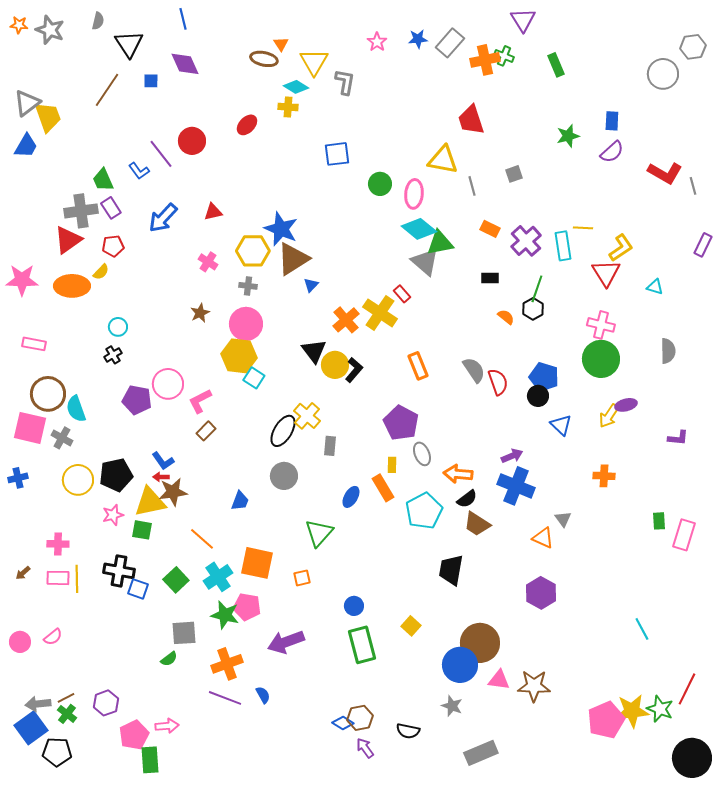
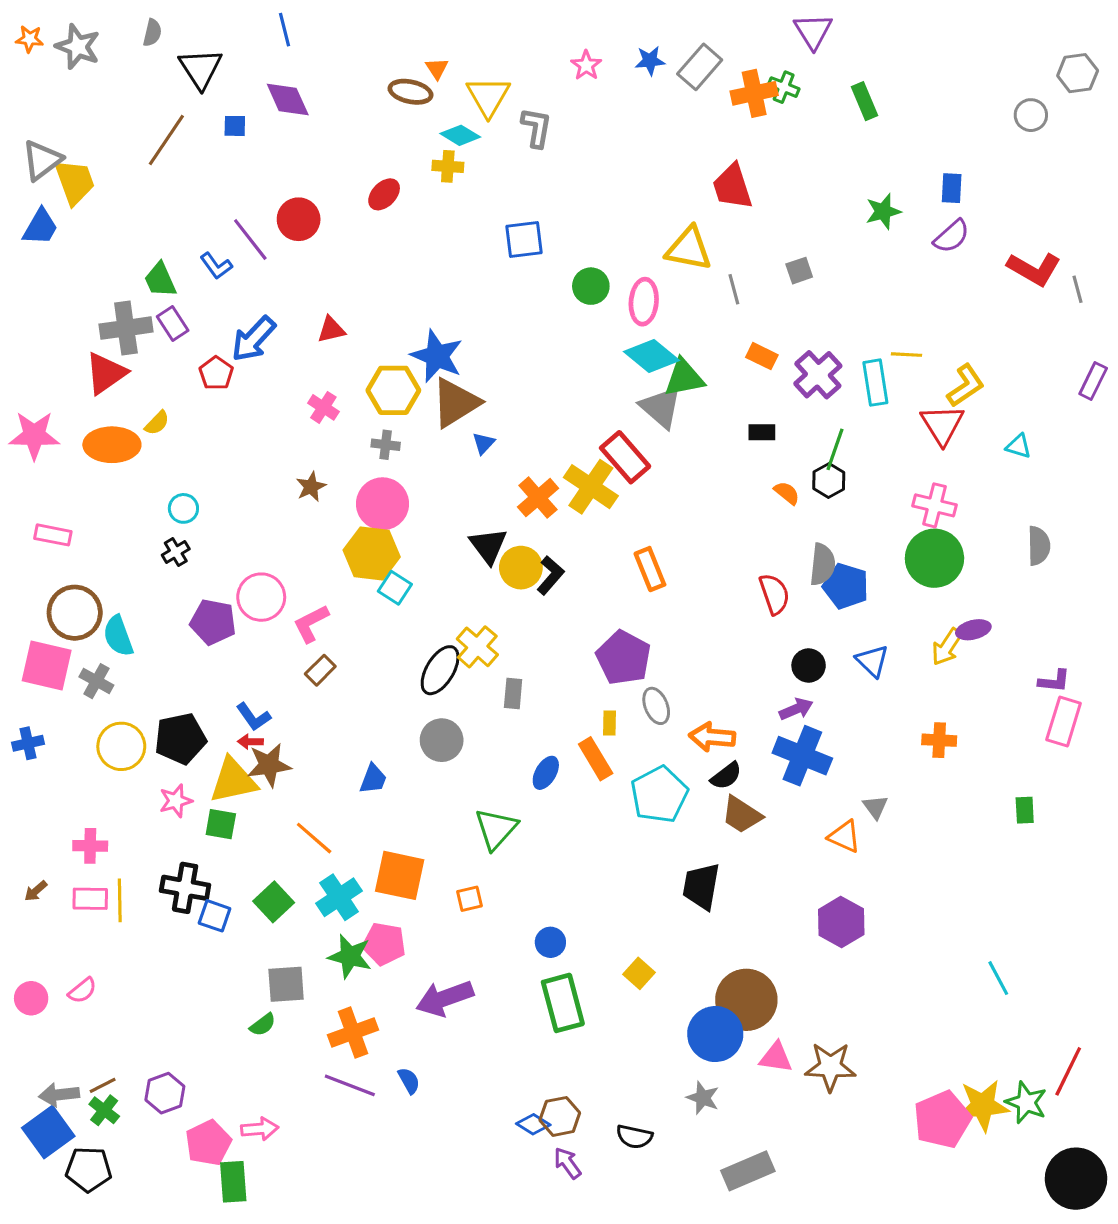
gray circle: (663, 74) -> (1031, 115), size x0.7
red pentagon: (113, 246) -> (216, 373), moved, turned -30
red rectangle: (402, 294) -> (625, 457), size x1.8
gray semicircle: (474, 370) -> (823, 564), moved, turned 40
black circle: (538, 396) -> (809, 666), moved
pink rectangle: (684, 535) -> (1064, 721), moved

